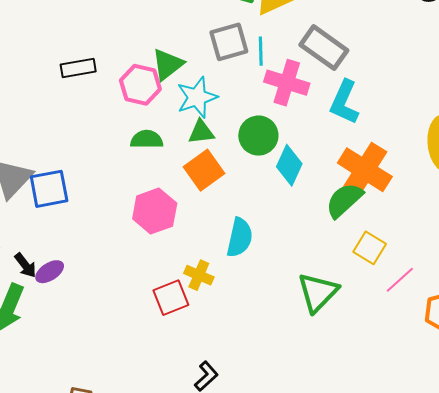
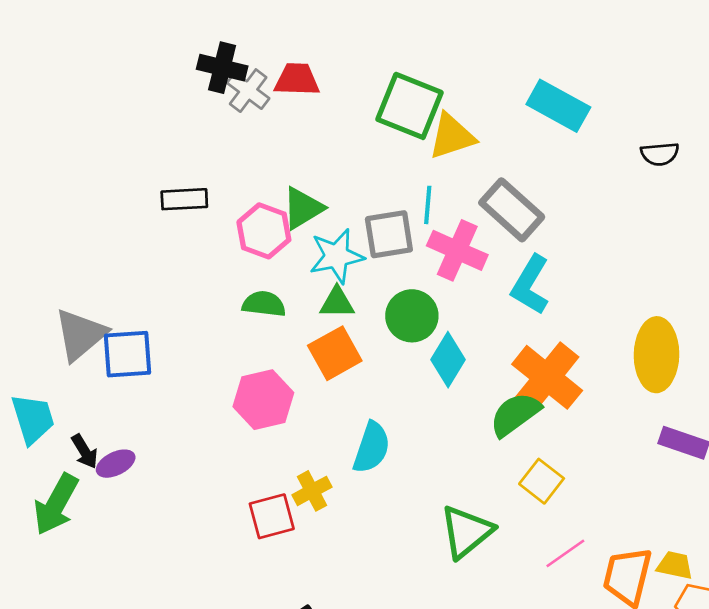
gray square: (229, 42) -> (389, 234), moved
yellow cross: (199, 275) -> (312, 491), turned 32
pink line: (400, 280) -> (565, 553), moved

